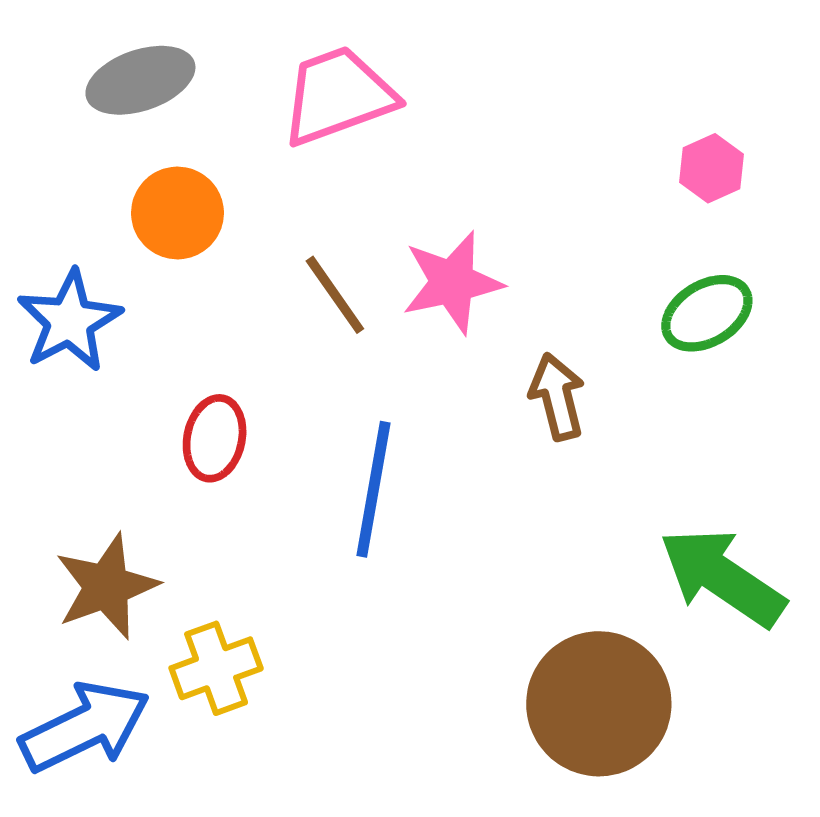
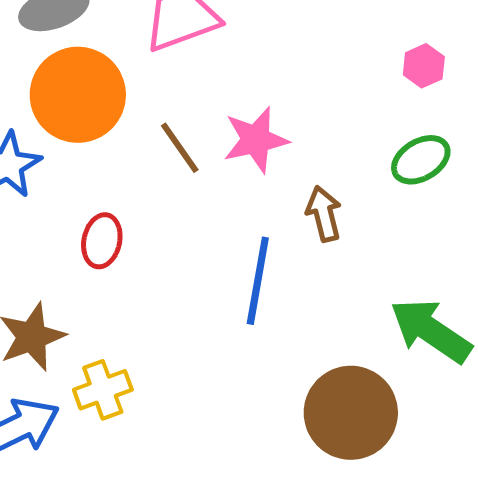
orange circle: (177, 213) -> (78, 95), size x1.6
blue line: (373, 489) -> (258, 281), moved

